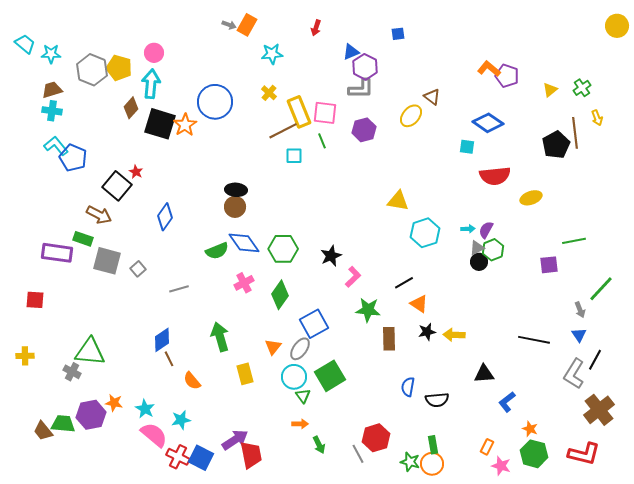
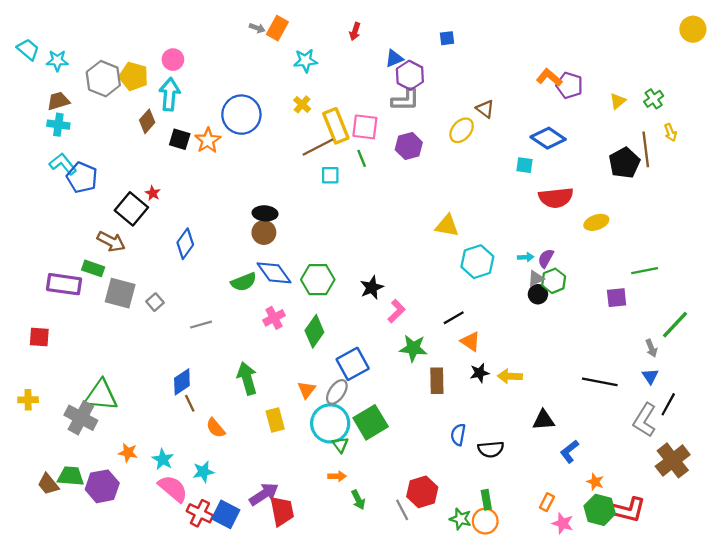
black square: (160, 124) -> (180, 139), size x0.6
gray cross: (72, 372) -> (81, 418), size x1.6
cyan circle: (294, 377) -> (330, 423), size x1.4
purple hexagon: (91, 415) -> (102, 486), moved
red L-shape: (584, 454) -> (628, 510), moved

